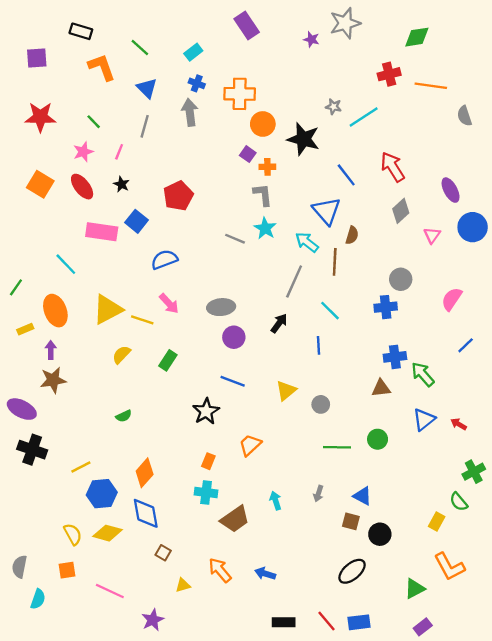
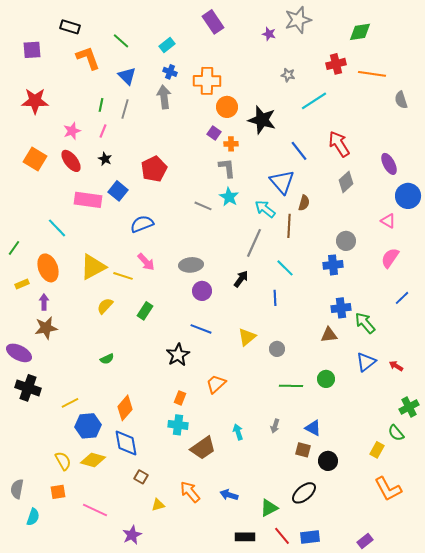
gray star: (333, 107) -> (288, 75), moved
green line: (94, 122) -> (101, 105), moved, turned 56
pink triangle: (432, 235) -> (388, 221), moved, turned -35
green triangle: (415, 589) -> (269, 508), moved

